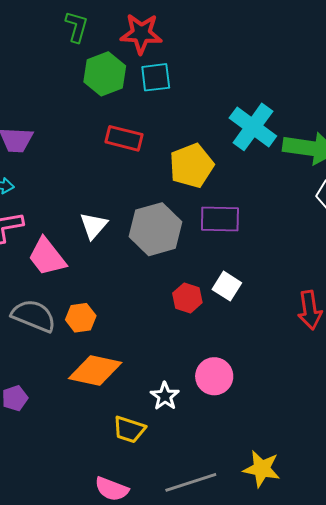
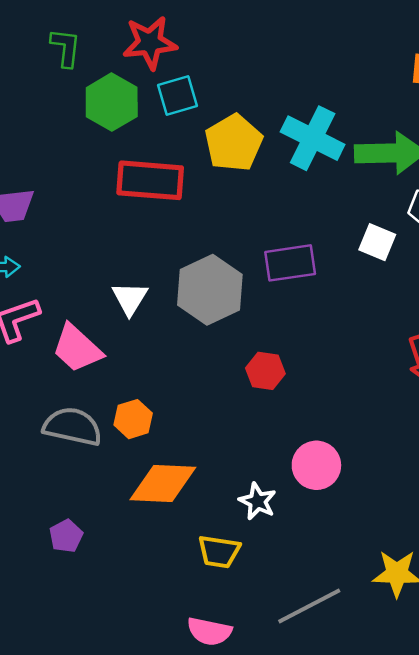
red rectangle: (124, 138) -> (150, 180), size x1.4
yellow pentagon: (191, 166) -> (234, 143), moved
white square: (227, 286) -> (377, 242), moved

